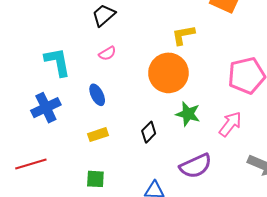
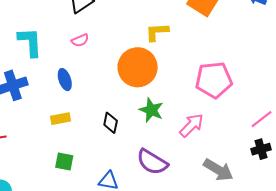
black diamond: (149, 132) -> (111, 123), turned -40
purple semicircle: (196, 166) -> (152, 162), turned 48
green square: (95, 179) -> (64, 162), moved

